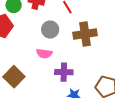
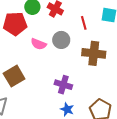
pink semicircle: (44, 54) -> (39, 44), moved

